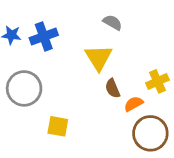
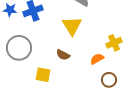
brown semicircle: (113, 88) -> (63, 55), moved, turned -40
brown circle: (150, 133) -> (109, 80), size x0.6

